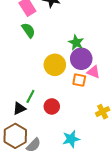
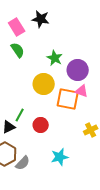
green star: (76, 43) -> (55, 58), moved
purple circle: (81, 59) -> (78, 70), moved
orange square: (79, 80) -> (68, 99), size x1.6

